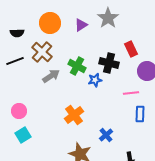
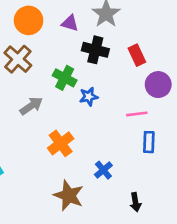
purple triangle: (81, 25) -> (70, 23), turned 48
black cross: (109, 63) -> (95, 50), moved
gray arrow: (51, 76) -> (31, 106), moved

